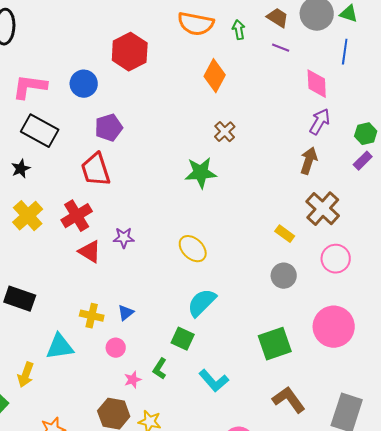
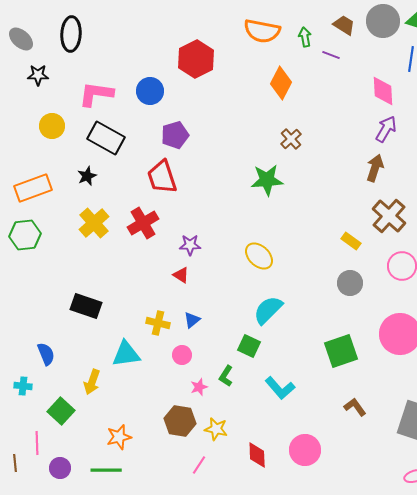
purple line: (281, 48) -> (331, 55), moved
red triangle: (90, 252) -> (181, 275), moved, size x0.7
brown L-shape: (289, 400) -> (355, 407), size x0.7

